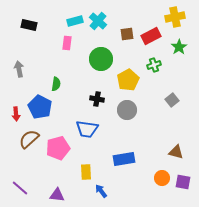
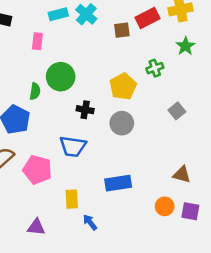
red rectangle: (151, 36) -> (148, 18), moved
pink rectangle: (67, 43) -> (37, 41), moved
green circle: (101, 59) -> (61, 77), moved
pink pentagon: (58, 148) -> (37, 170), turned 30

